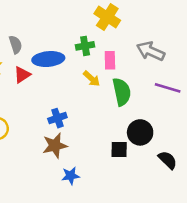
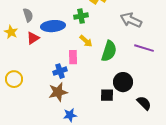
pink rectangle: (110, 60) -> (73, 57), moved
green semicircle: (122, 92) -> (109, 51), turned 30

